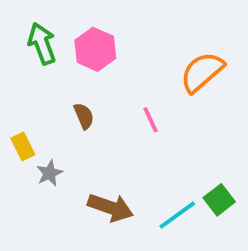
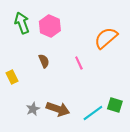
gray star: (50, 173) -> (33, 109), moved
green square: (219, 200) -> (115, 105), turned -35

